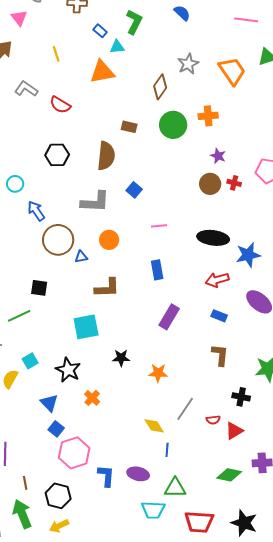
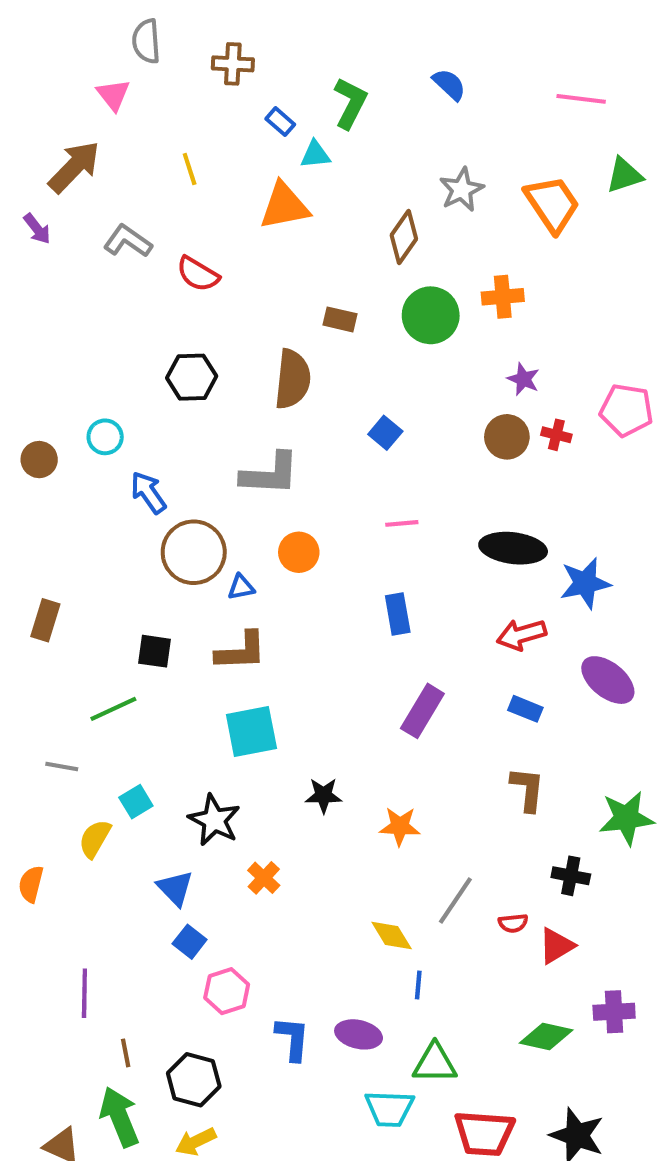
blue square: (134, 190) -> (385, 433), moved
brown L-shape: (107, 288) -> (241, 651), moved
pink hexagon: (74, 453) -> (227, 991), size x0.7

